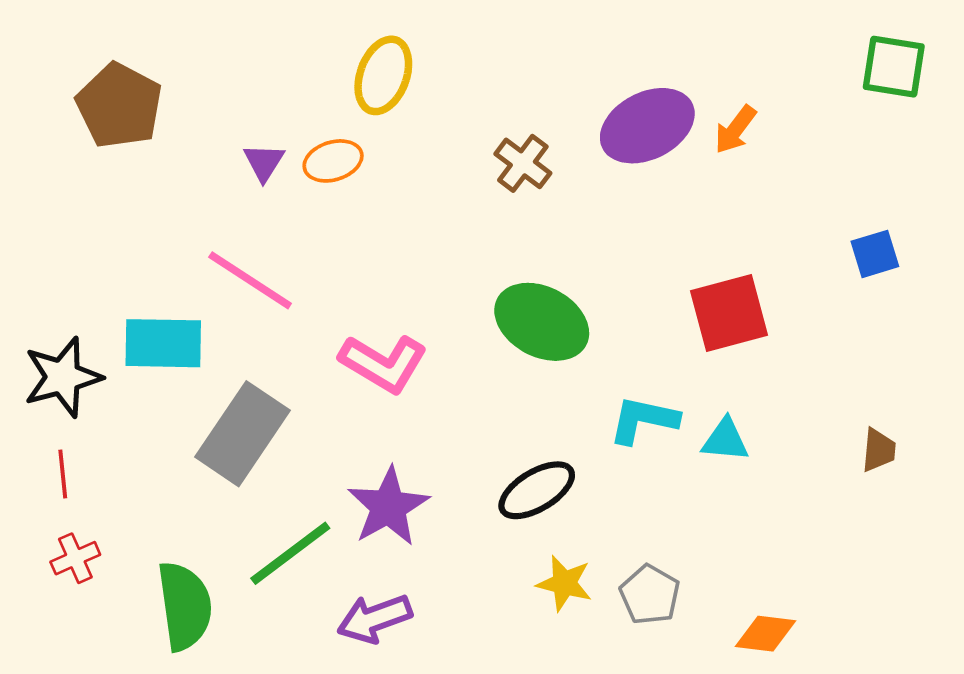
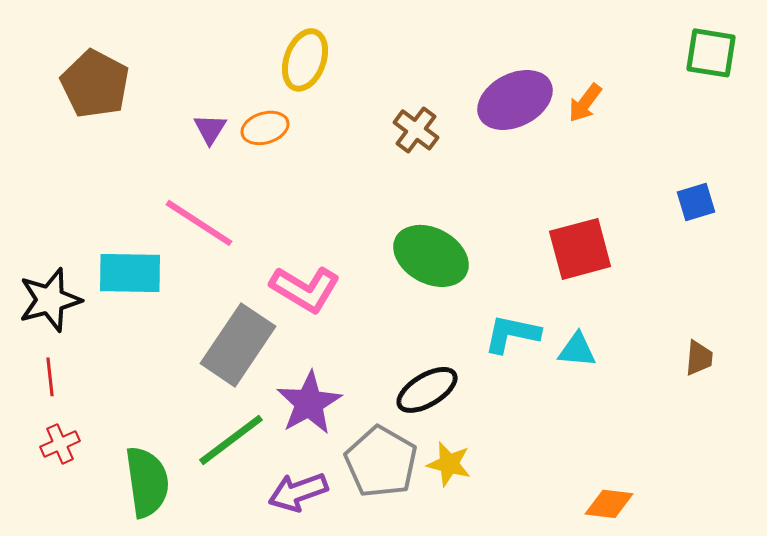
gray rectangle: (243, 434) -> (238, 345), moved
gray pentagon: (650, 595) -> (381, 462), moved, size x1.5

